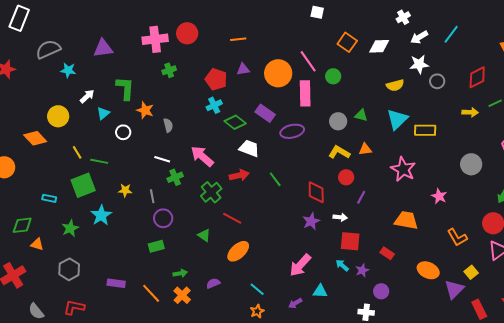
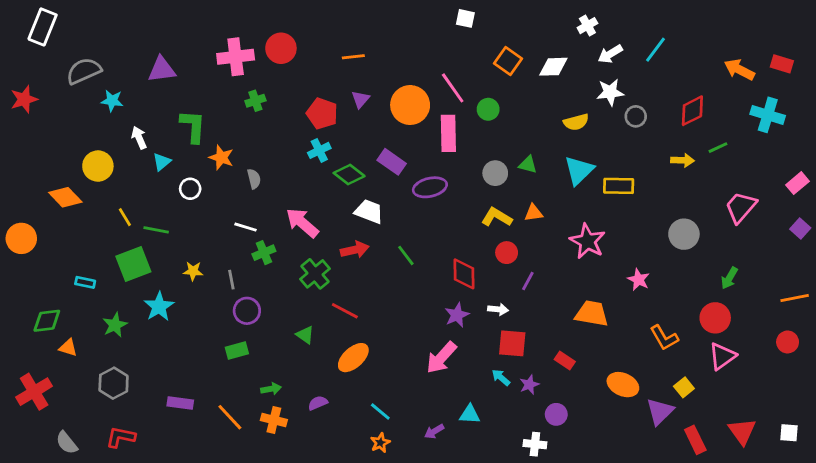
purple triangle: (243, 69) -> (360, 99), turned -40
white arrow: (87, 96) -> (139, 138), turned -70
pink arrow: (300, 265) -> (441, 358), moved
orange cross: (182, 295) -> (274, 420), turned -30

